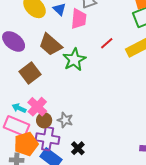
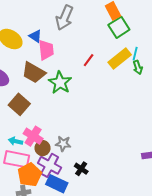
pink trapezoid: (79, 19) -> (46, 50), moved
purple cross: (48, 139) -> (50, 165), turned 30

